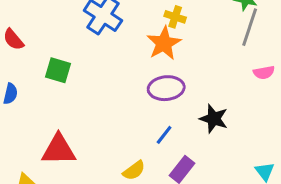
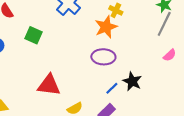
pink semicircle: (264, 72) -> (170, 55), turned -40
blue line: (164, 135) -> (112, 88), moved
red triangle: (59, 150) -> (49, 85), moved

